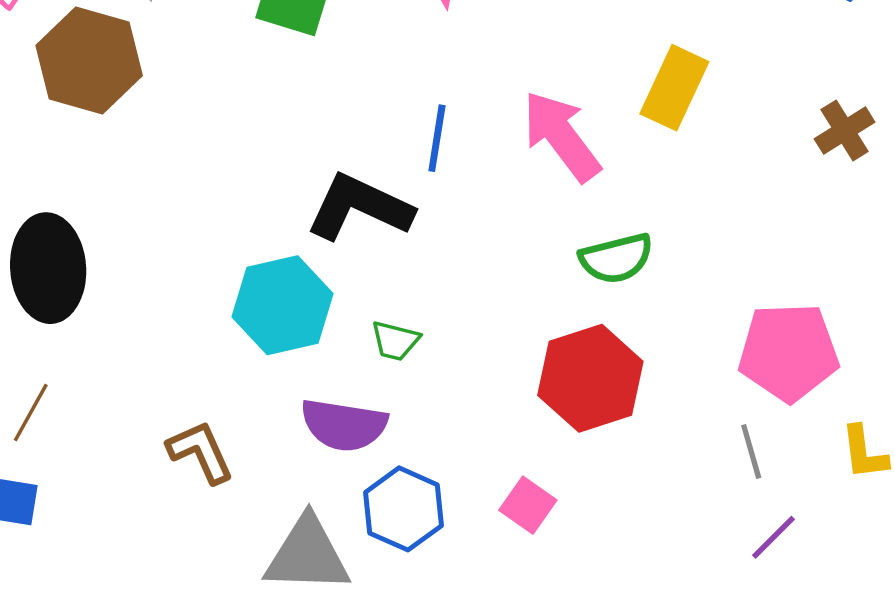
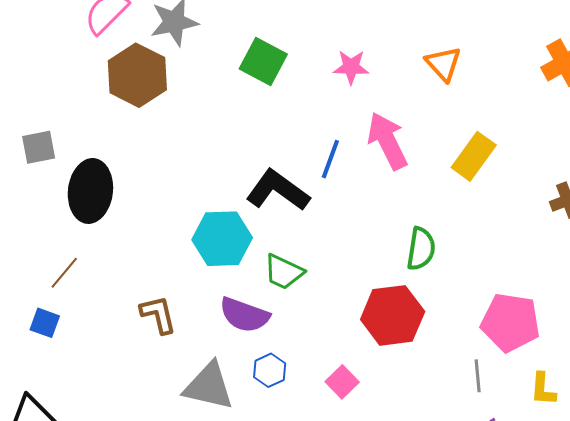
pink arrow: (561, 136) -> (387, 141), moved
green semicircle: (616, 258) -> (421, 249), turned -78
green trapezoid: (395, 341) -> (284, 272), size x1.4
blue hexagon: (403, 509) -> (270, 370), size x0.7

